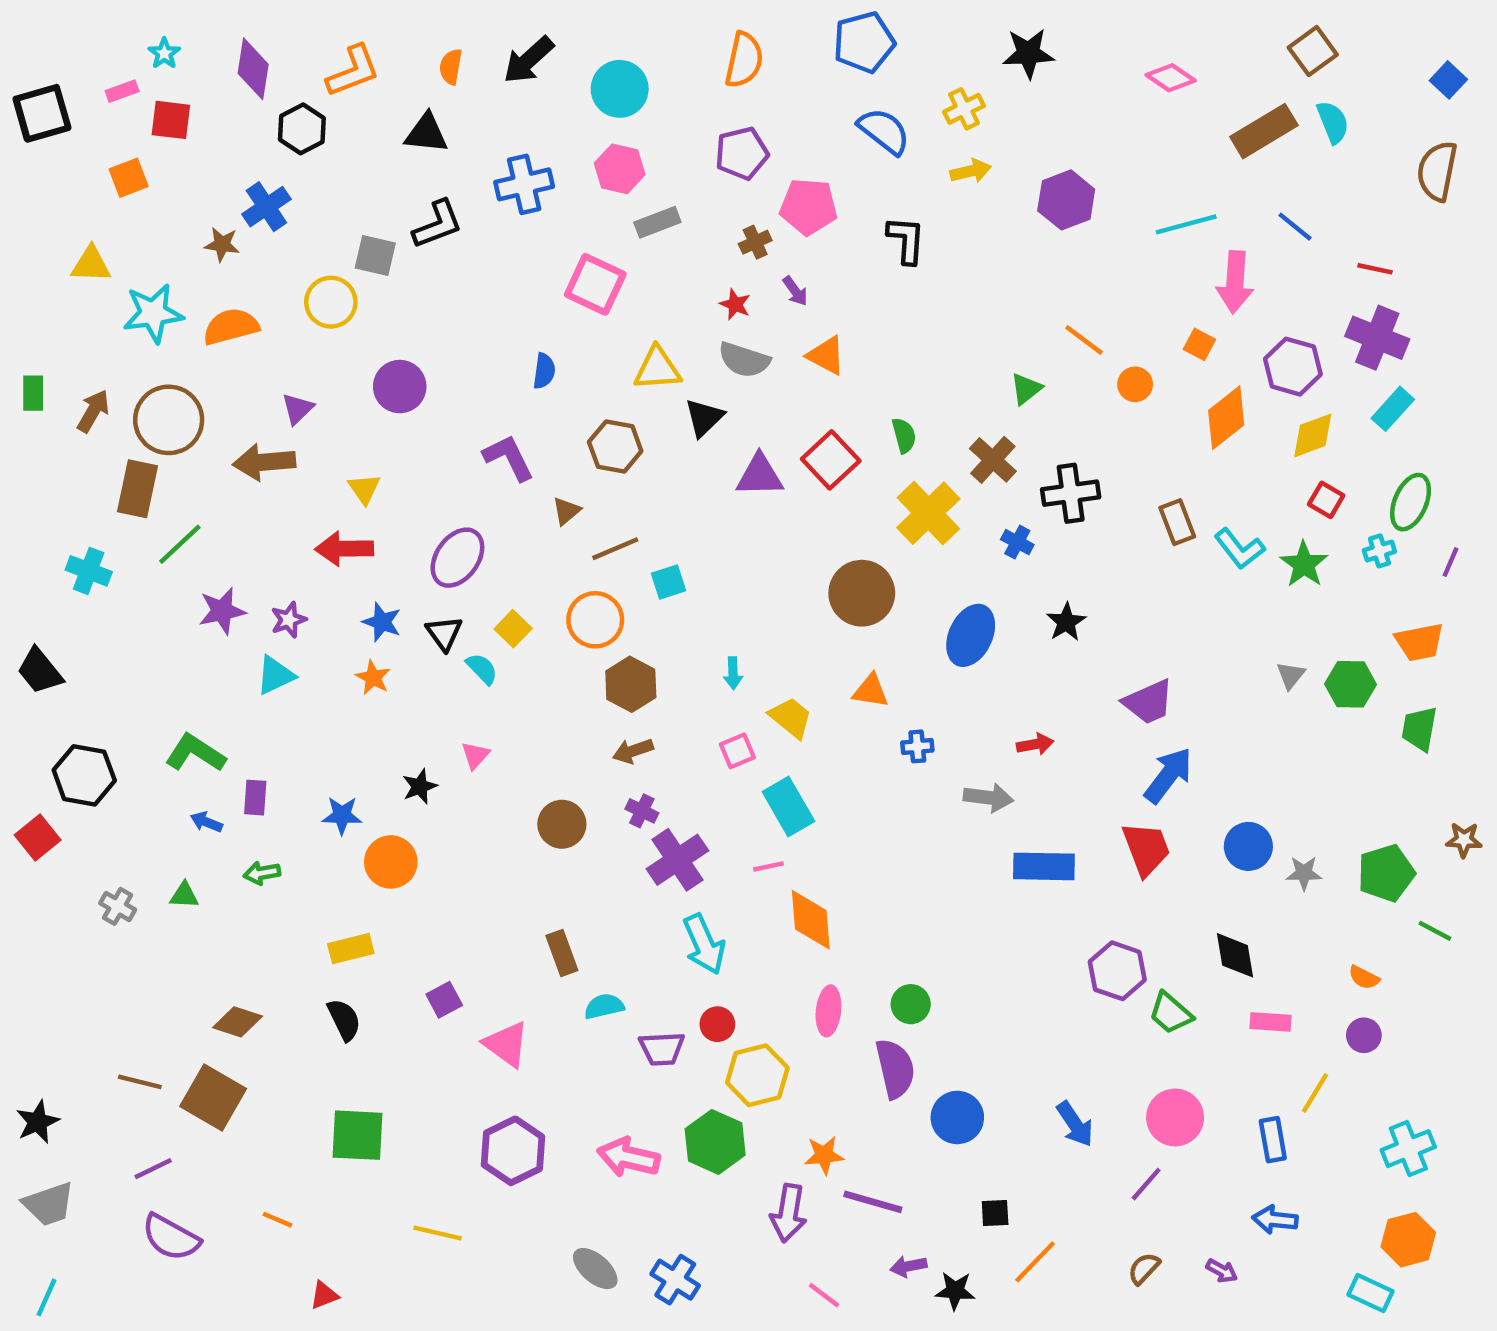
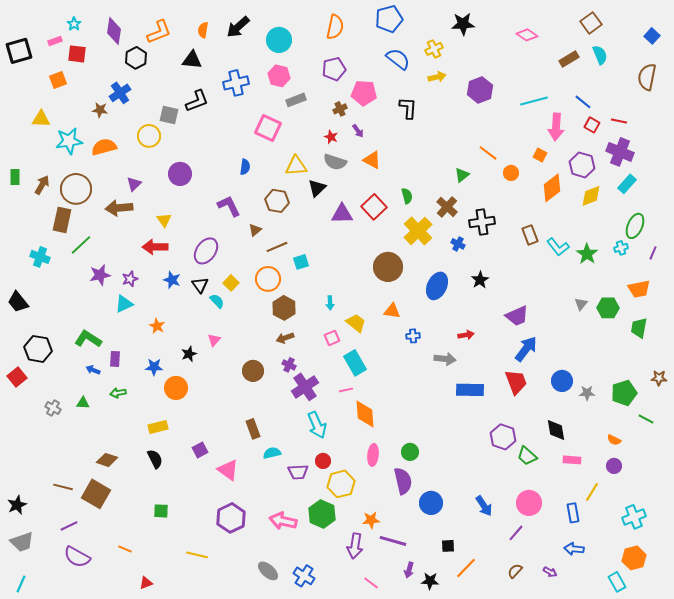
brown rectangle: (1264, 131) -> (569, 59), size x0.7
red square: (1326, 500) -> (592, 125), moved
orange star: (373, 678) -> (157, 326), moved
green square: (357, 1135) -> (161, 511), size x0.6
purple arrow: (908, 1266) -> (409, 570), turned -63
cyan rectangle: (1371, 1293) -> (617, 582), turned 36

